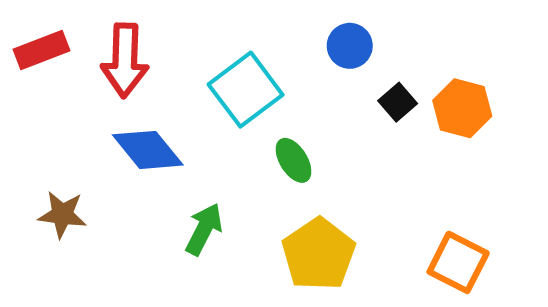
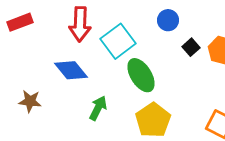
red arrow: (125, 60) -> (80, 24), moved
green ellipse: (293, 160) -> (141, 75), size x1.6

